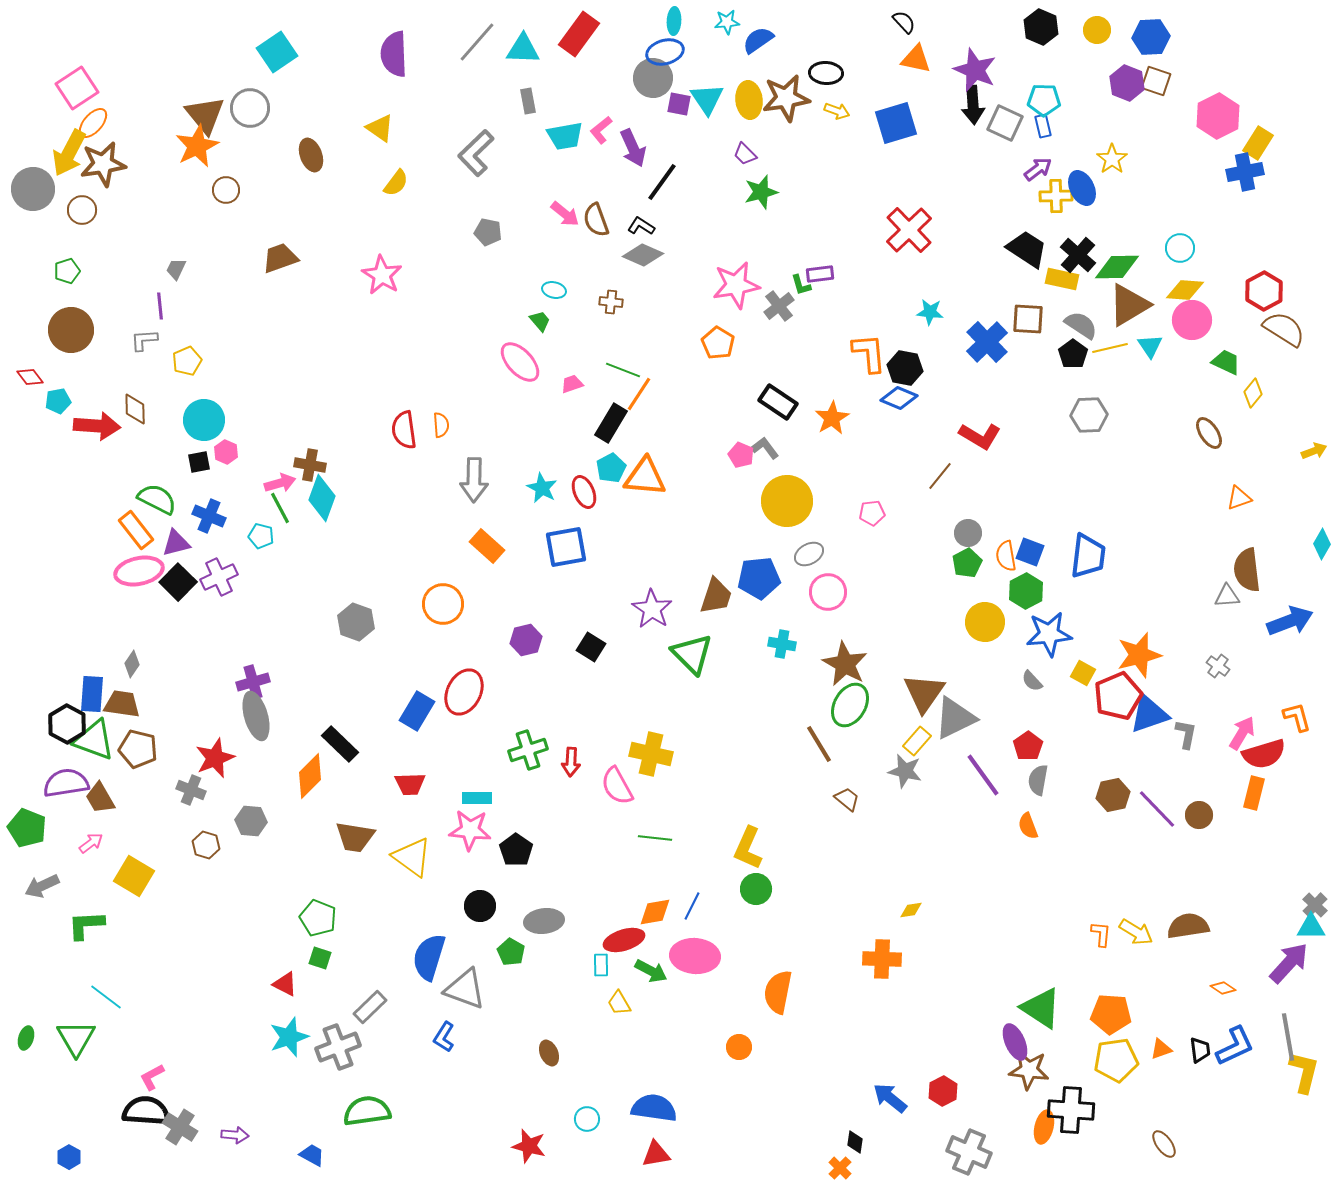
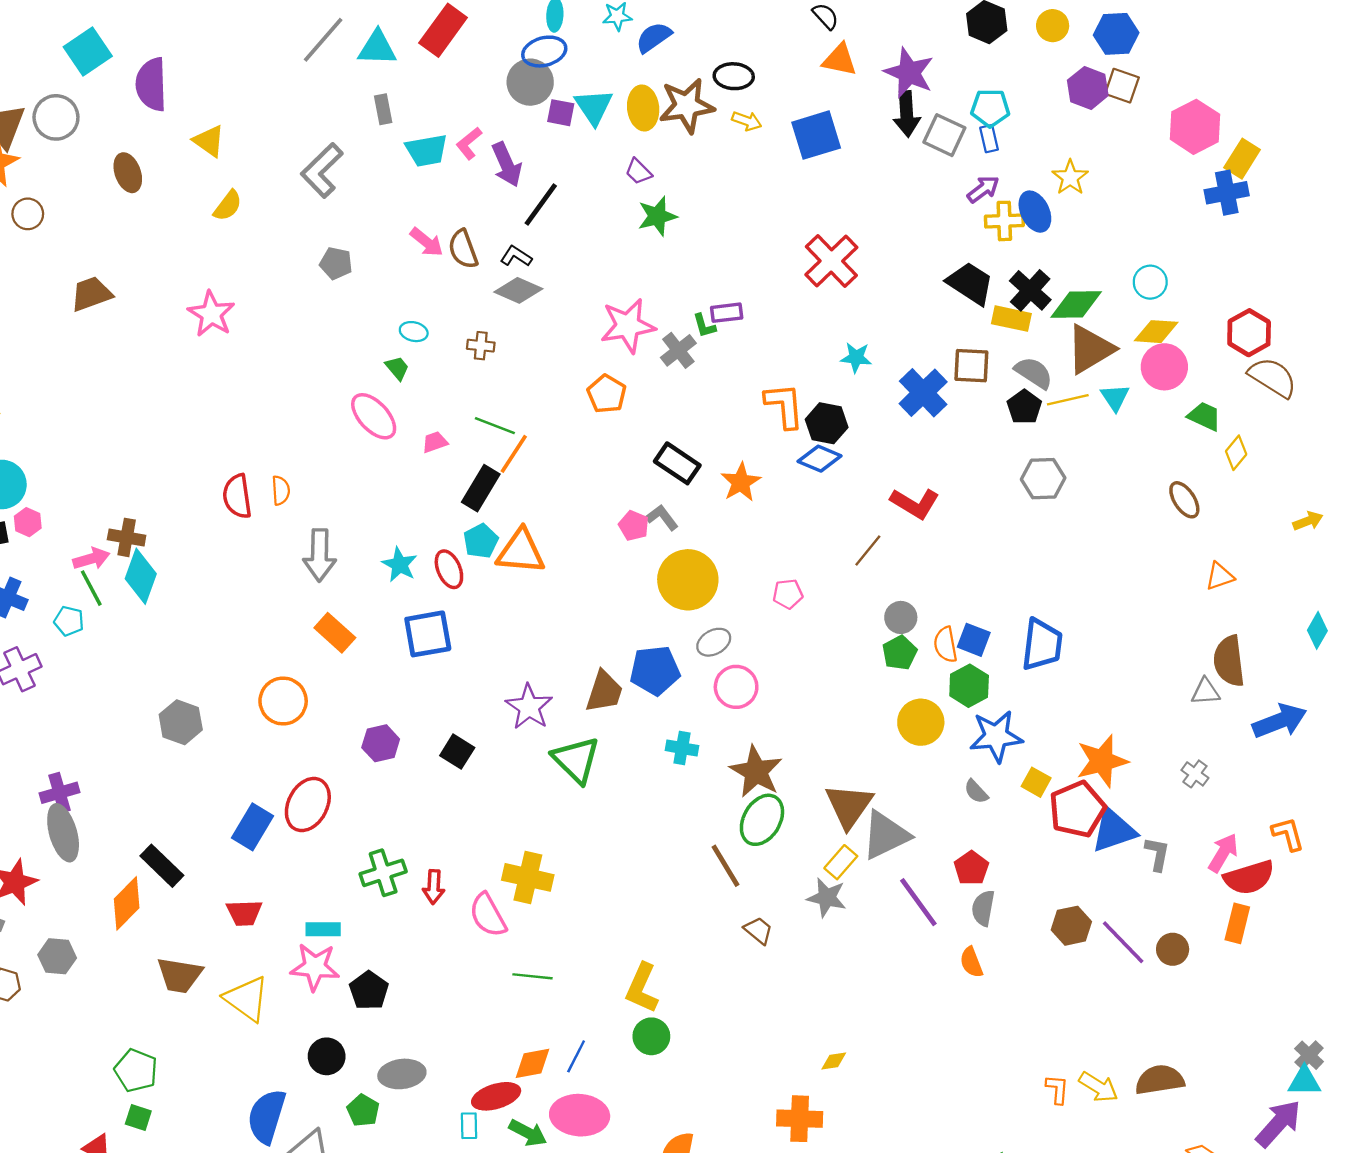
purple semicircle: (394, 54) -> (151, 84), moved

